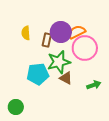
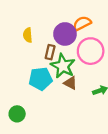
orange semicircle: (77, 32) -> (82, 23), moved
brown rectangle: (47, 40) -> (50, 52), moved
green star: (59, 62) -> (63, 66), turned -30

